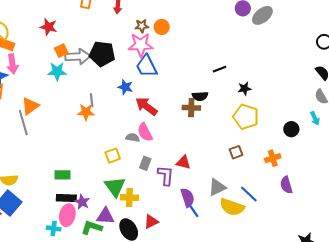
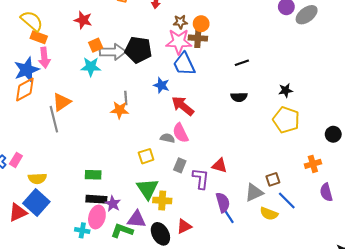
black line: (219, 69) -> (242, 63), moved
brown cross: (191, 108) -> (198, 38), moved
brown square: (236, 152) -> (273, 179), moved
yellow semicircle: (232, 207) -> (269, 214), size x0.7

